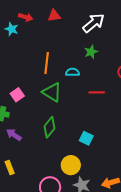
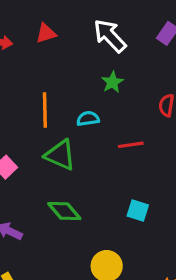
white arrow: (94, 23) -> (110, 36), turned -85
green diamond: (49, 127) -> (64, 211), turned -70
cyan square: (86, 138) -> (138, 210), moved

